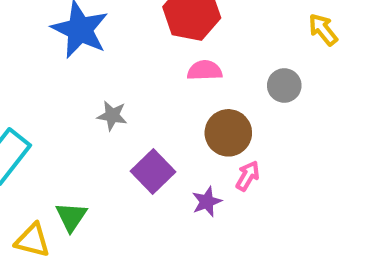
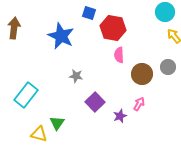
pink semicircle: (205, 70) -> (119, 55), turned -91
gray circle: (284, 85) -> (168, 67), moved
brown circle: (228, 133) -> (142, 74), moved

